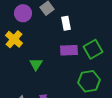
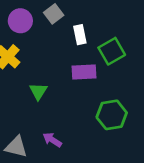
green square: (93, 49) -> (112, 51), moved

